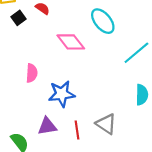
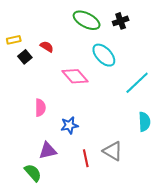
blue star: (62, 94) -> (69, 125), size x0.7
purple triangle: (47, 126) -> (48, 151), moved

